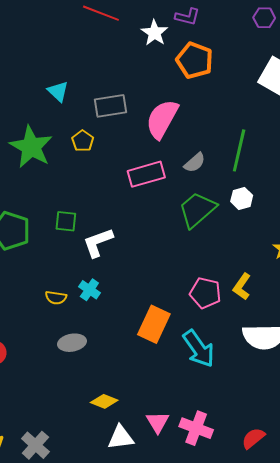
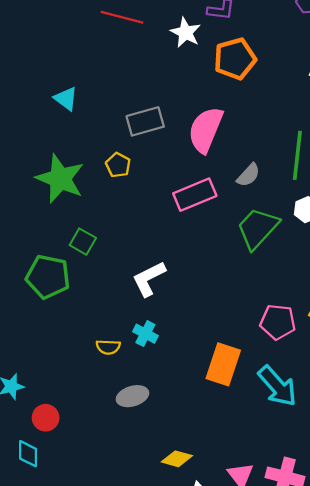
orange pentagon: (195, 60) -> (235, 59), turned -30
cyan triangle: (58, 91) -> (66, 99), moved
green square: (66, 221) -> (83, 242), moved, turned 30

